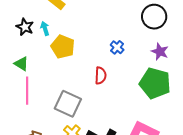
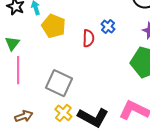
green triangle: (21, 64) -> (12, 43), turned 35
red semicircle: (101, 76) -> (88, 38), moved

